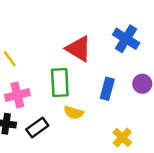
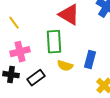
blue rectangle: (107, 89) -> (90, 60), moved

